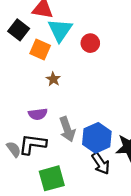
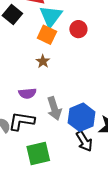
orange square: (40, 49) -> (47, 35), moved

